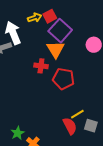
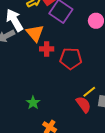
orange triangle: (56, 49) -> (35, 33), moved
green star: (18, 133) -> (33, 103), moved

